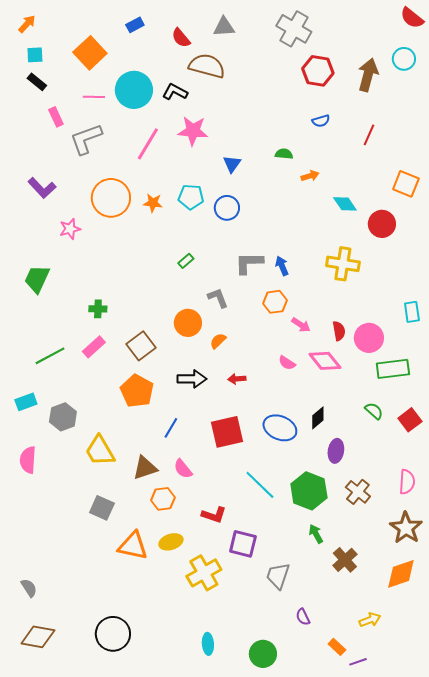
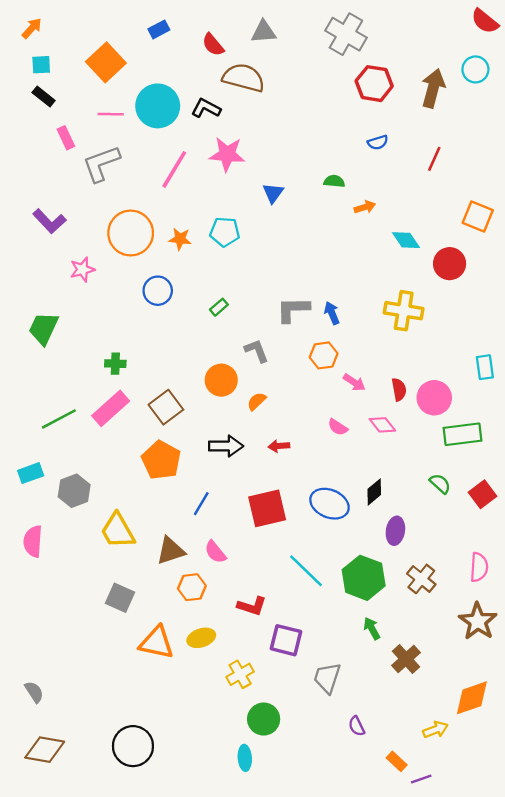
blue circle: (227, 208) -> (158, 291), moved
pink rectangle: (94, 347) -> (111, 408), size x1.4
pink diamond: (325, 361) -> (382, 425), size x0.7
yellow cross: (204, 573) -> (240, 674), size x0.7
orange diamond: (401, 574) -> (472, 698), moved
green circle: (263, 654) -> (264, 719), moved

